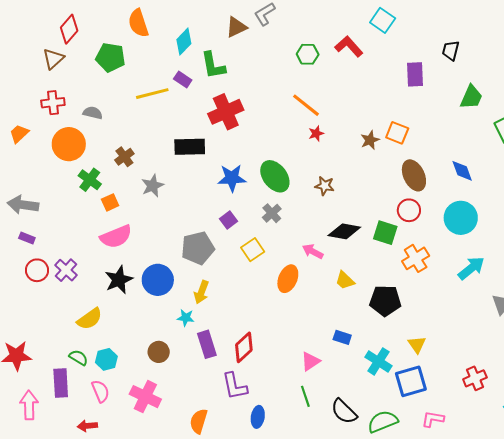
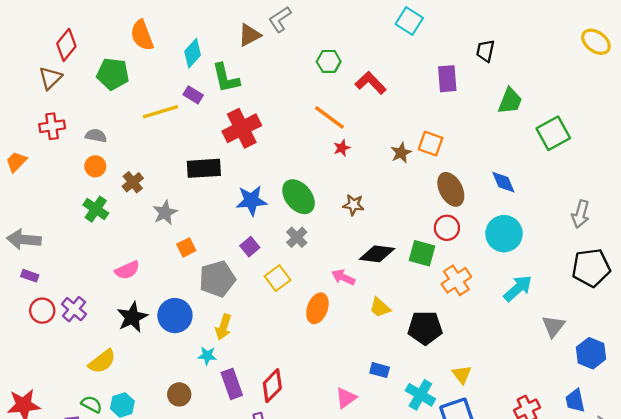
red L-shape: (349, 46) -> (371, 83), moved
orange circle: (69, 144) -> (95, 166), moved, size x0.6
orange square: (110, 202) -> (186, 247), moved
pink semicircle: (116, 237) -> (127, 270), size x0.7

